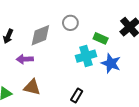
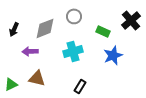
cyan cross: (86, 56) -> (73, 51), moved
blue star: (111, 63) -> (113, 55), turned 30

